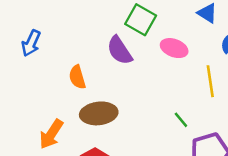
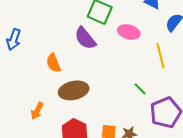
orange arrow: (51, 134) -> (37, 111), size x0.7

